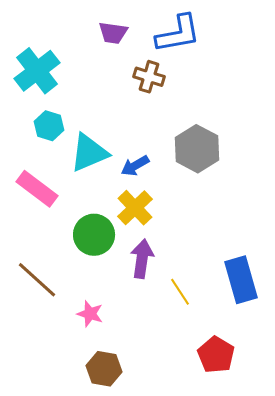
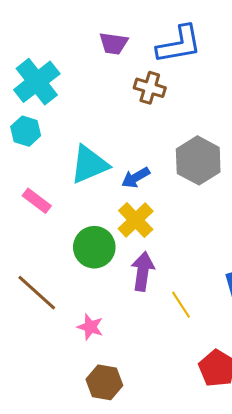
cyan hexagon: (49, 126) -> (26, 131), moved
pink rectangle: (37, 189) -> (37, 201), size x0.7

